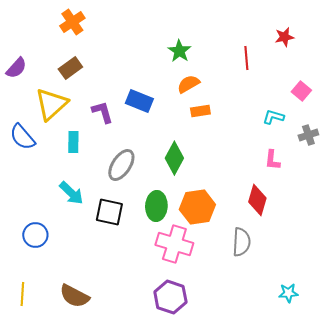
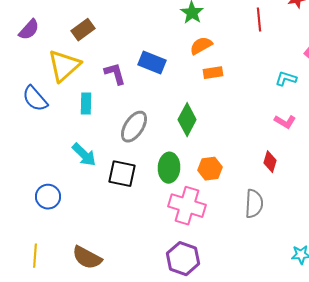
pink L-shape: (272, 160) -> (285, 122), turned -65
red diamond: (257, 200) -> (270, 162), size x0.7
orange hexagon: (197, 207) -> (210, 169), size x0.7

